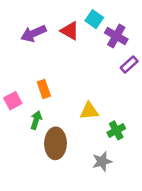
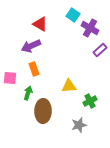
red triangle: (70, 31) -> (40, 24), moved
purple arrow: (33, 33) -> (31, 46), moved
pink square: (13, 101) -> (10, 78), turned 32

